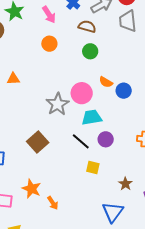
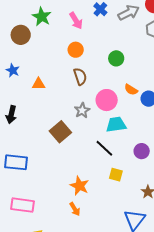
brown semicircle: (87, 26) -> (80, 77), moved, turned 54
gray star: (58, 104) -> (82, 110), size x0.7
purple circle: (106, 139) -> (142, 151), moved
brown square: (38, 142) -> (60, 132), moved
orange star: (31, 189) -> (79, 186), moved

